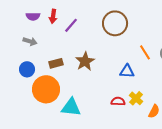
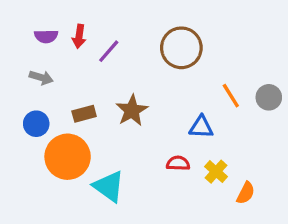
red semicircle: (118, 101) -> (178, 163), moved
cyan triangle: (71, 107) -> (109, 186), turned 30

